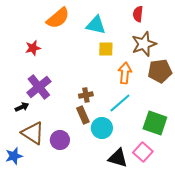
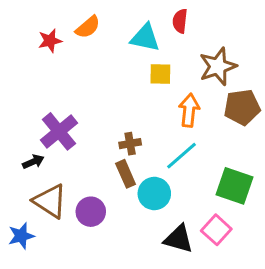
red semicircle: (138, 14) -> (180, 21), moved
orange semicircle: (58, 18) -> (88, 27), size x0.7
red star: (33, 48) -> (50, 41), moved

